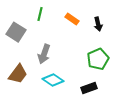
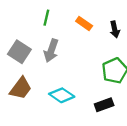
gray square: (16, 32) -> (19, 52), moved
gray arrow: (44, 54) -> (51, 51), moved

